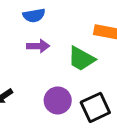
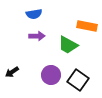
black square: (95, 107) -> (78, 80), turned -30

